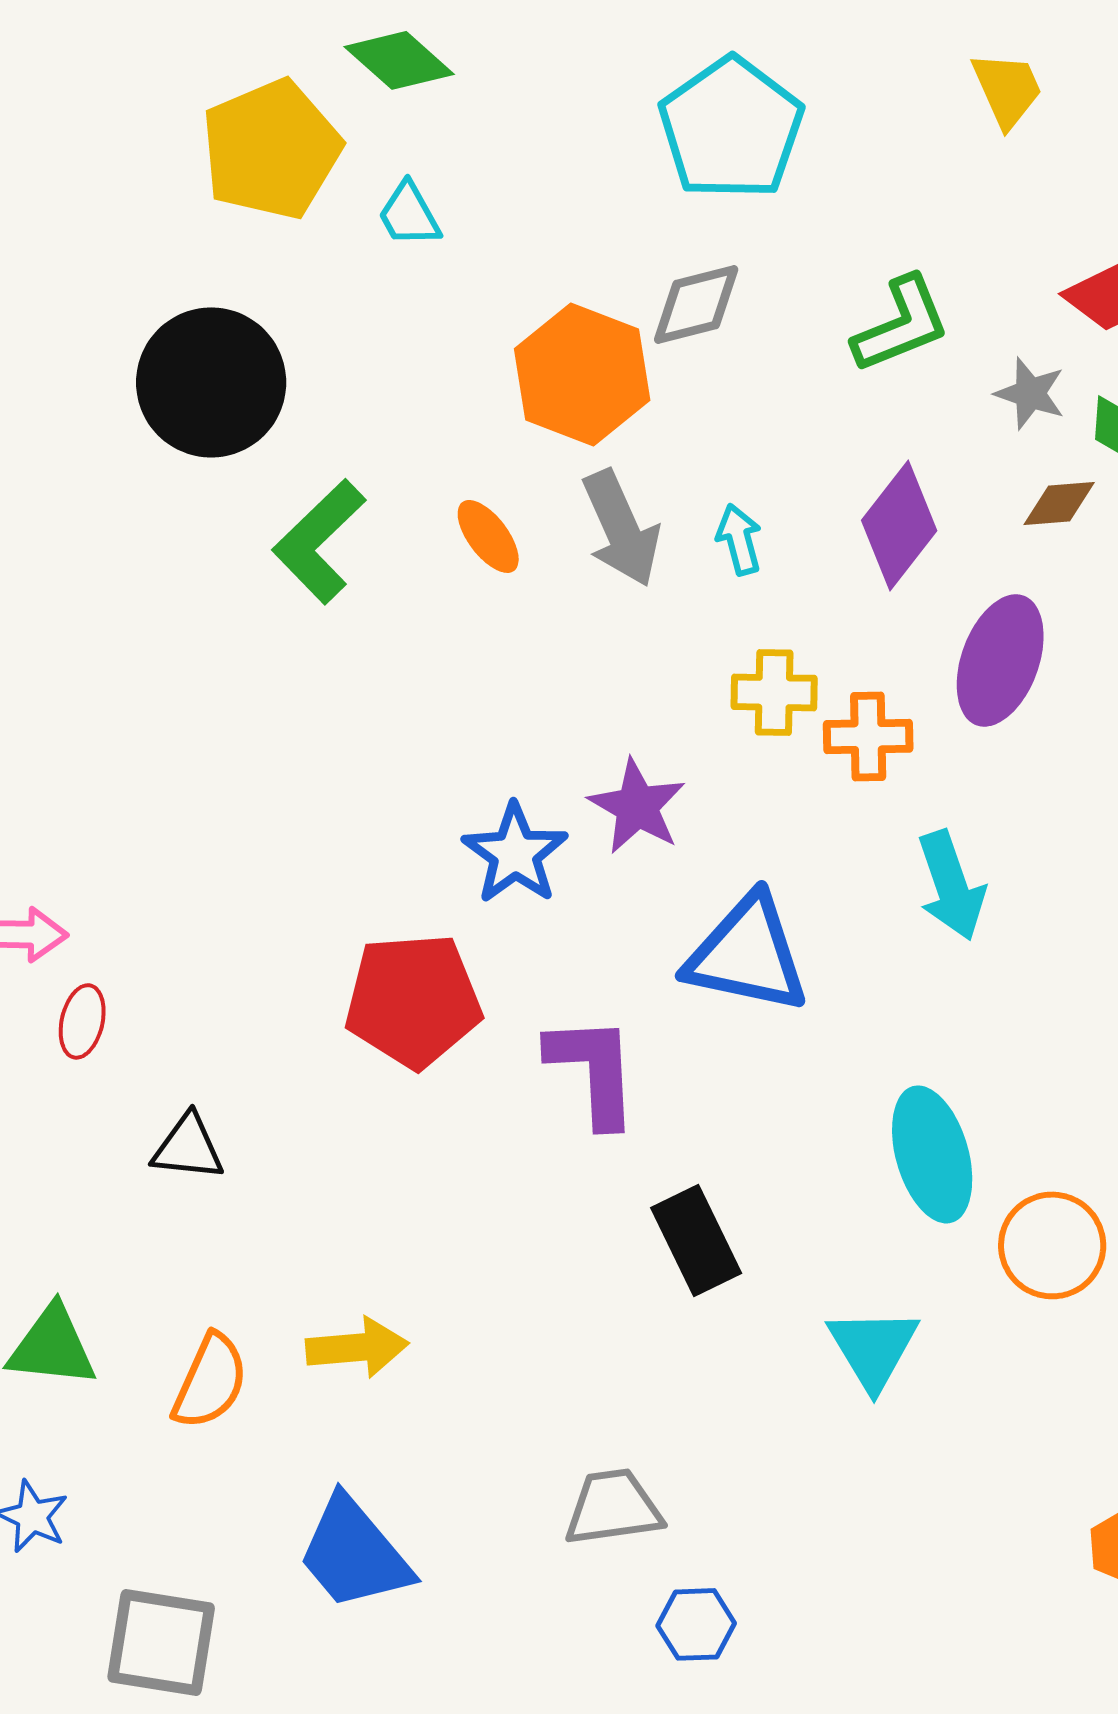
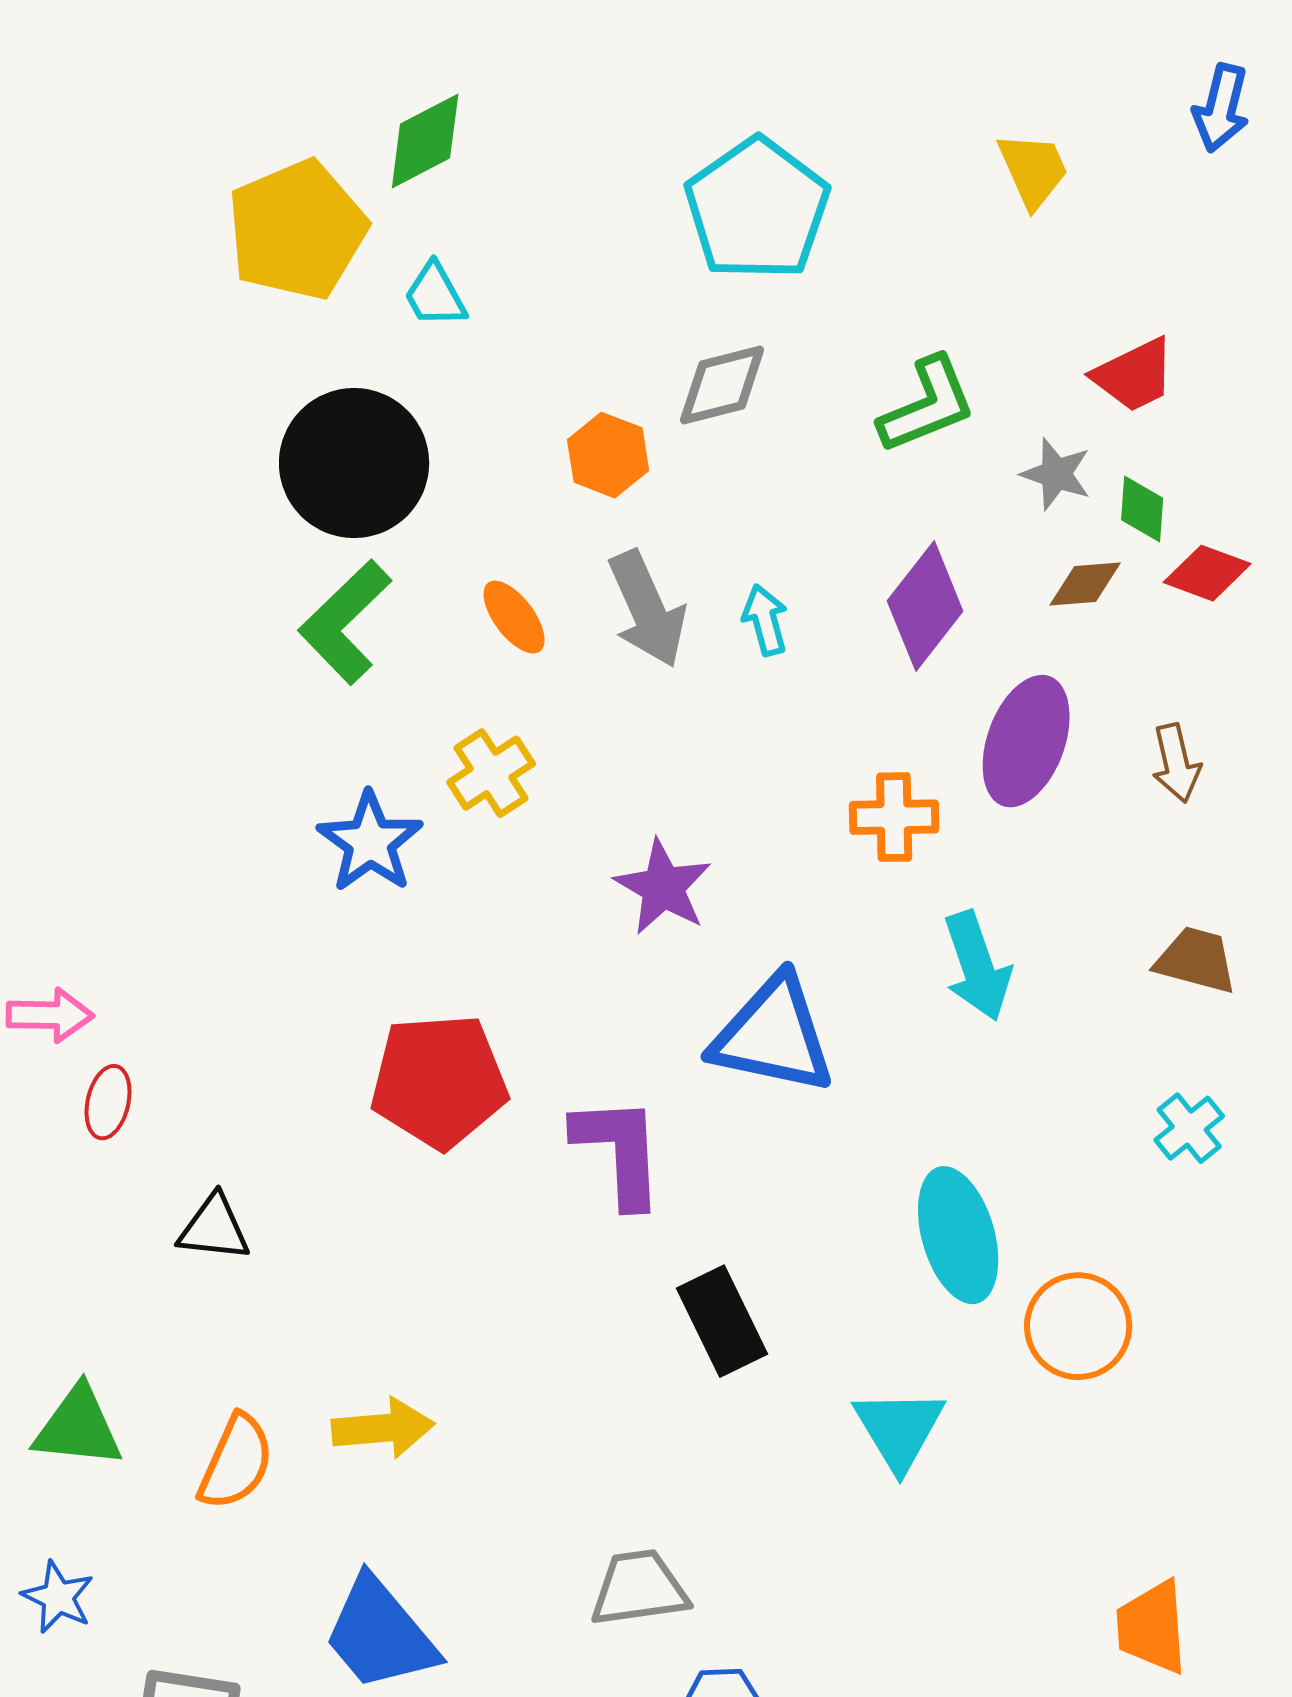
green diamond: (399, 60) -> (425, 141), turned -69
orange hexagon: (582, 374) -> (608, 455), size x0.6
black circle: (211, 382) -> (354, 463), moved
yellow cross: (774, 692) -> (491, 773), moved, turned -34
blue star: (515, 853) -> (370, 842), moved

